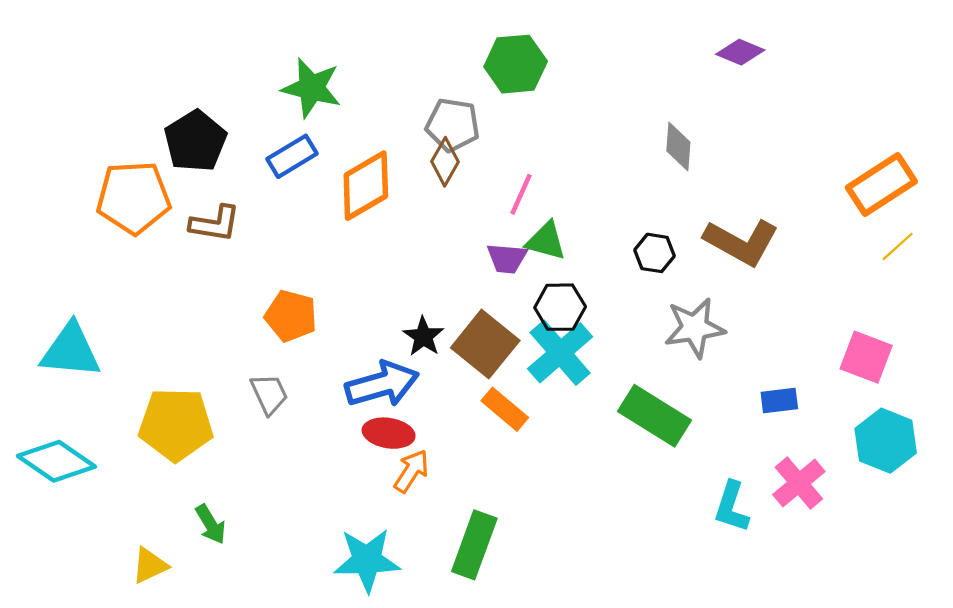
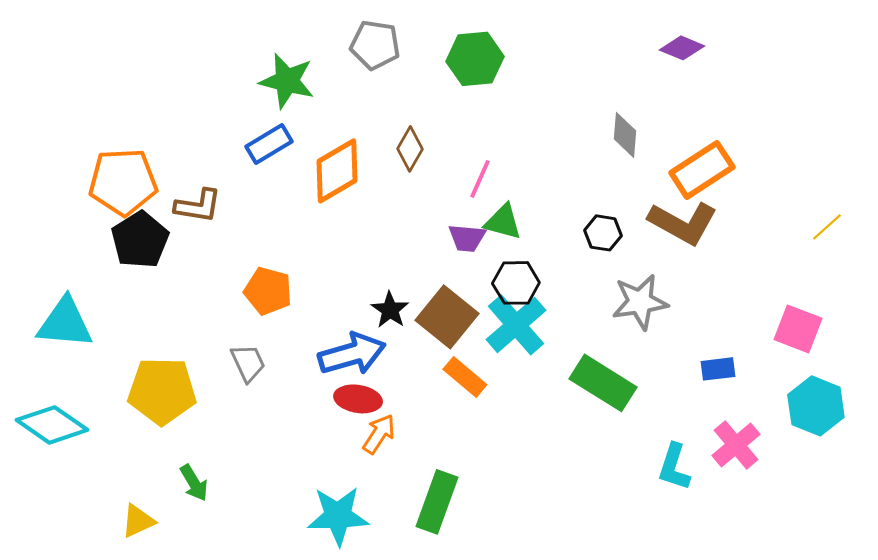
gray pentagon: (453, 125) -> (375, 45), moved
black pentagon: (195, 141) -> (140, 240), moved
orange rectangle: (881, 185) -> (702, 170), moved

